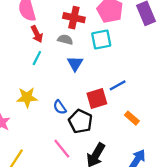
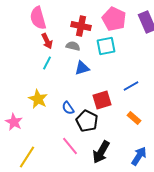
blue triangle: (75, 64) -> (82, 68), turned 42
blue line: (118, 85) -> (131, 86), moved
yellow star: (27, 97) -> (38, 99), turned 30

